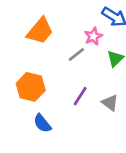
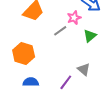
purple line: (80, 96) -> (66, 82), moved
blue semicircle: (42, 123) -> (31, 82), turned 126

